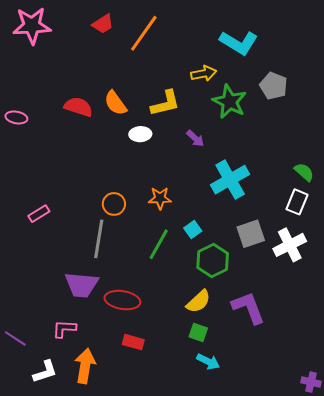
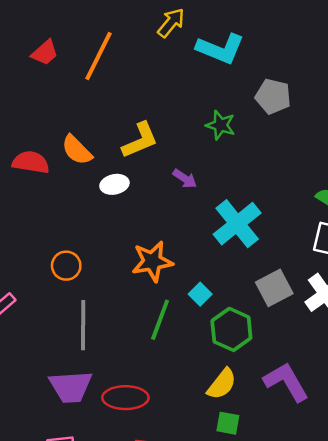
yellow arrow: (204, 73) -> (171, 23), moved, turned -30
green star: (229, 102) -> (221, 125), size x0.7
orange star: (160, 198) -> (152, 261), size x1.4
orange circle: (114, 204) -> (66, 266), moved

